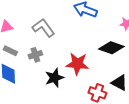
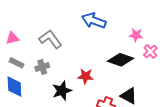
red star: (77, 64) -> (86, 76), size x0.7

